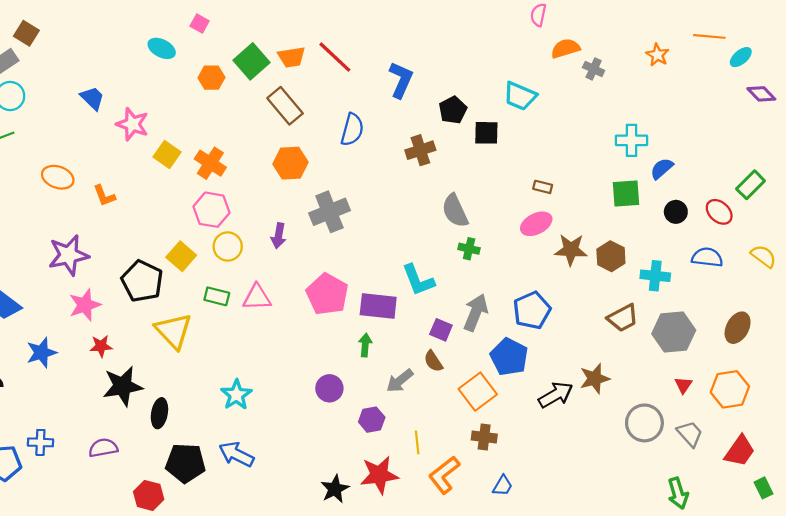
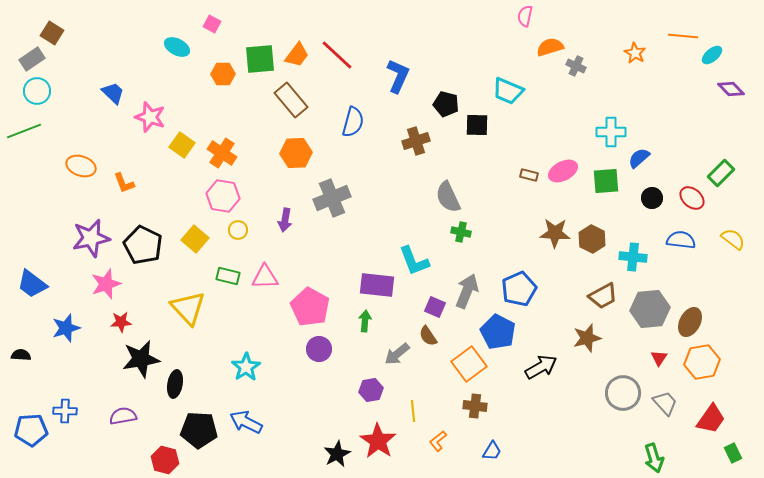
orange trapezoid: (292, 57) -> (297, 55), turned -44
green square: (251, 61) -> (260, 59), turned 36
black pentagon: (453, 110) -> (446, 104), turned -30
pink ellipse: (536, 224) -> (563, 171), moved
yellow circle: (228, 246) -> (238, 230), size x0.7
black pentagon: (142, 281) -> (143, 245), moved
pink pentagon: (327, 294) -> (310, 307), moved
brown ellipse: (738, 328) -> (690, 322), moved
brown star: (595, 379) -> (587, 338), moved
purple circle: (329, 388) -> (319, 349), moved
red star: (379, 475) -> (378, 441), turned -30
orange L-shape: (444, 475) -> (438, 441), size x0.6

